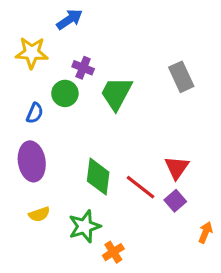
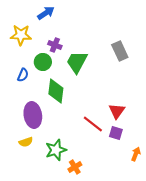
purple ellipse: (32, 161) -> (33, 115), moved
green diamond: (98, 177) -> (56, 91), moved
purple square: (175, 201) -> (116, 133), turned -32

